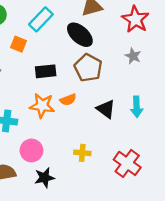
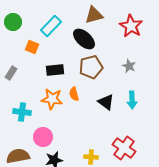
gray star: (133, 56) -> (129, 66), moved
brown pentagon: (88, 68) -> (91, 67), turned 30
orange semicircle: (68, 100) -> (74, 94), turned 96
yellow cross: (82, 153) -> (91, 157), moved

